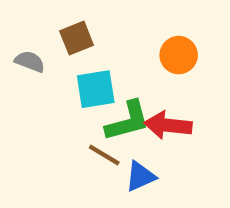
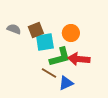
brown square: (77, 38) -> (36, 30), moved
orange circle: (179, 55) -> (71, 33), moved

